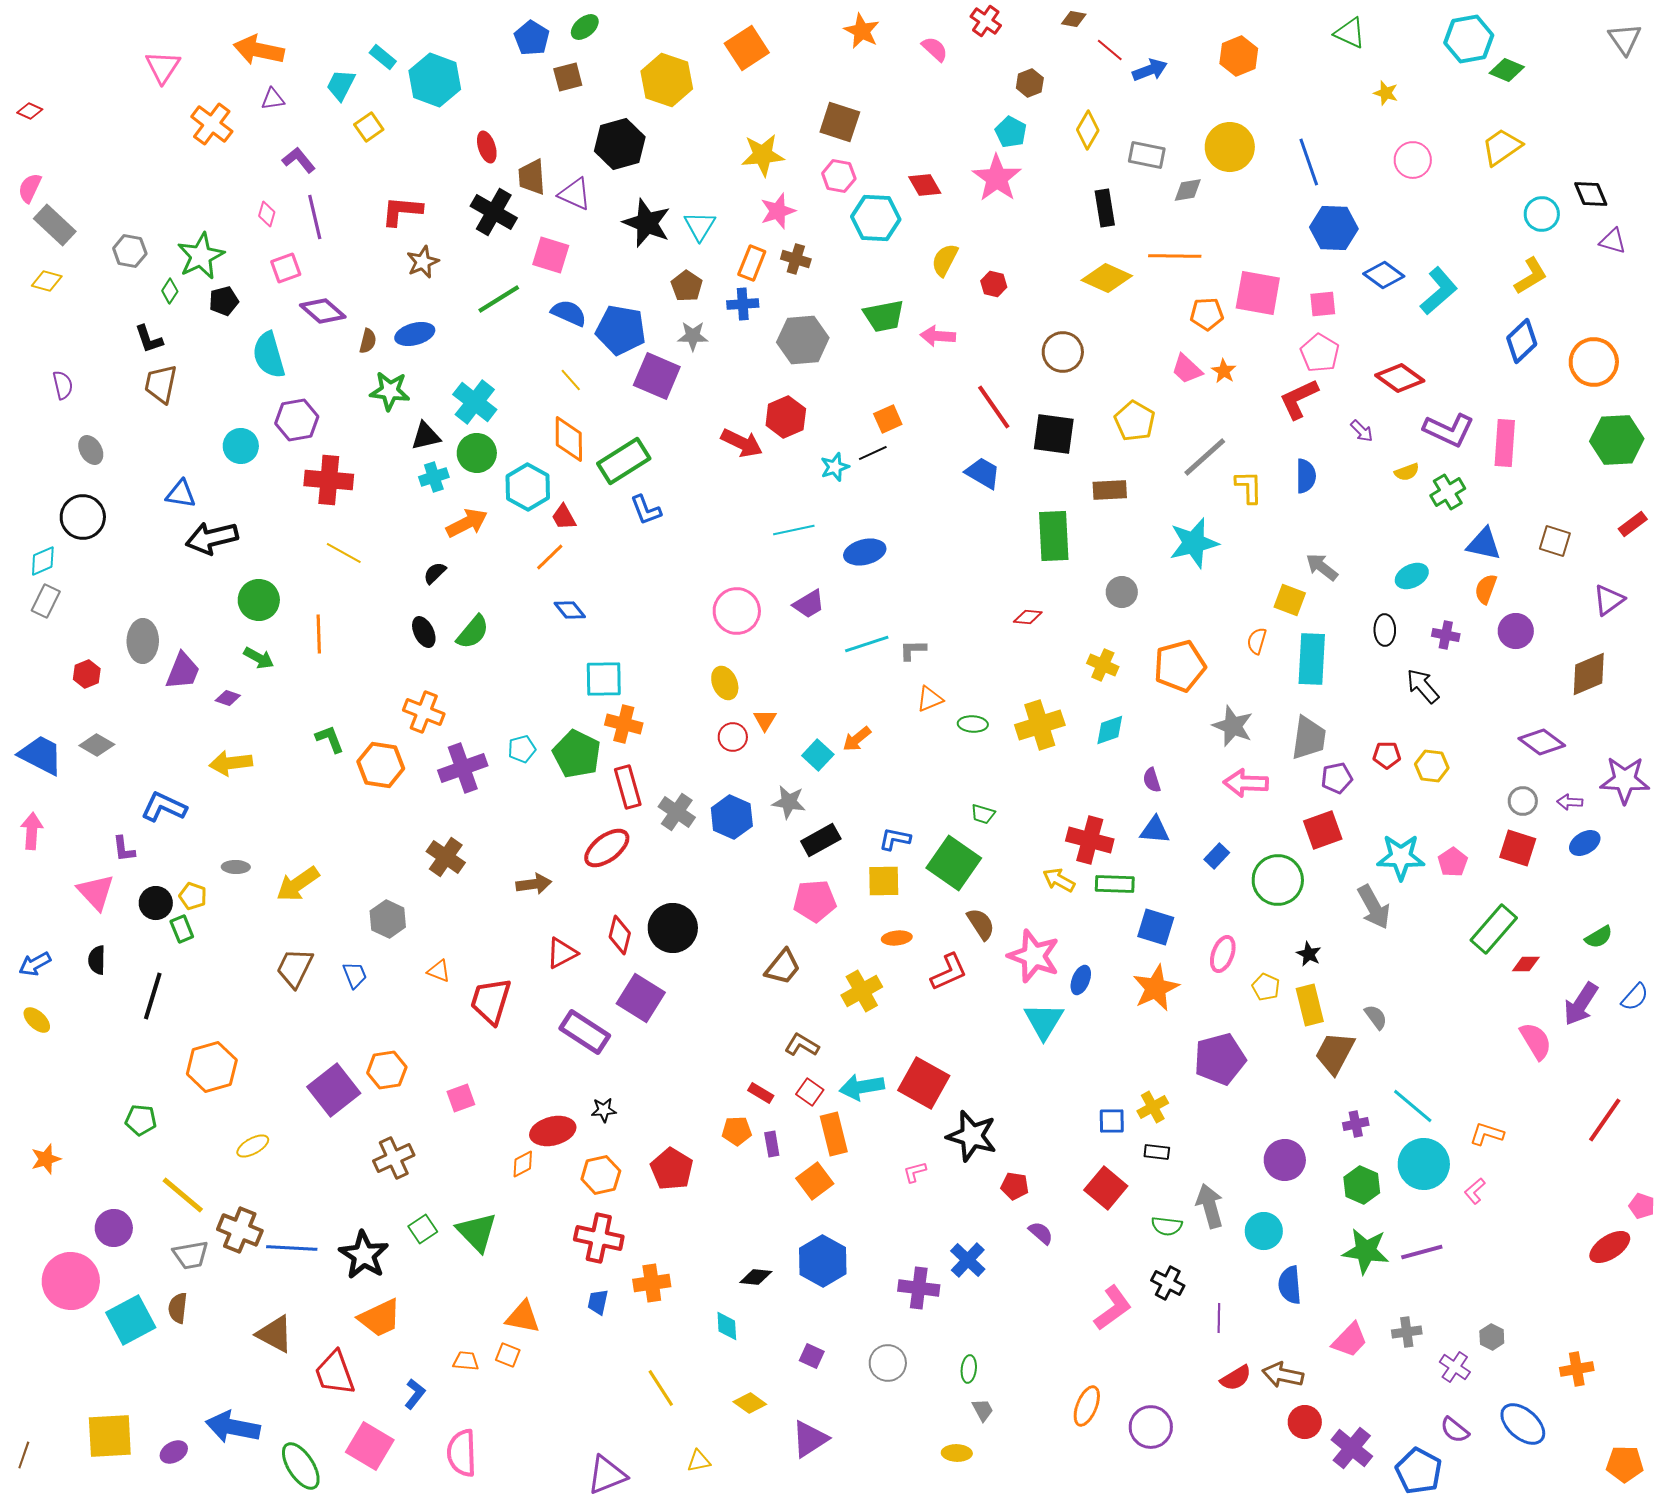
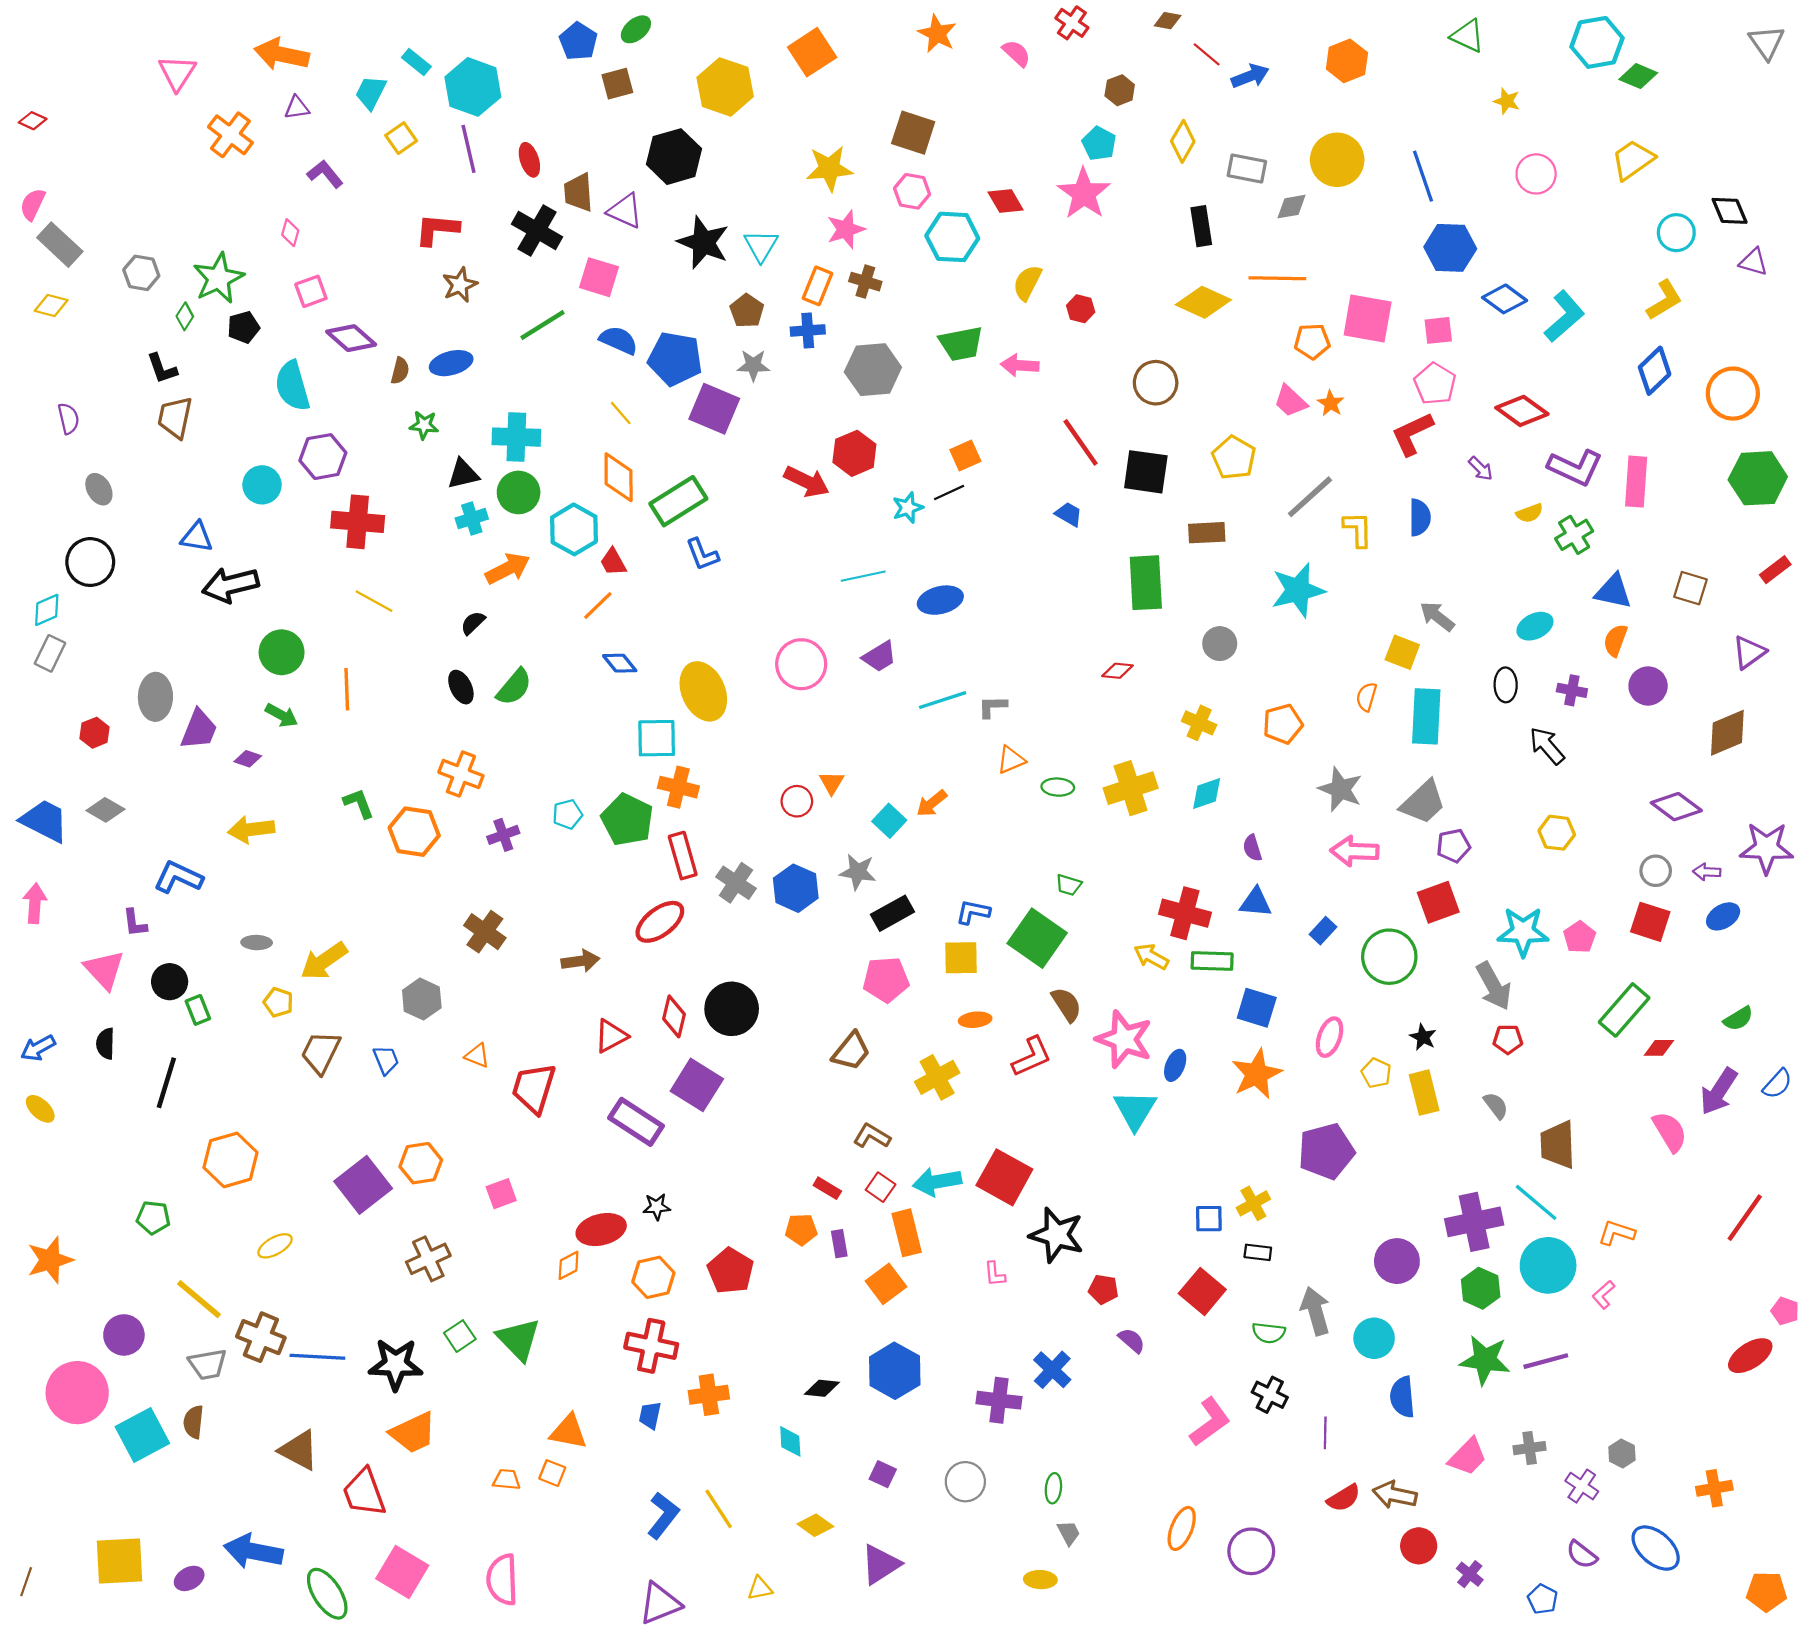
purple line: (315, 217) -> (469, 149), moved
green star: (390, 391) -> (424, 425), size x0.7
cyan cross: (475, 402) -> (516, 437), turned -36
blue trapezoid: (983, 473) -> (1069, 514), size x0.7
orange pentagon: (1180, 666) -> (1283, 724), size x0.7
yellow ellipse: (725, 683) -> (703, 691), moved, size x1.6
gray trapezoid: (1309, 738) -> (1423, 802), turned 39
red pentagon: (1387, 755) -> (1508, 1039), moved
purple cross: (463, 768) -> (503, 835), size x0.6
yellow pentagon: (193, 896) -> (278, 1002), moved
brown trapezoid: (1335, 1053) -> (1558, 1145), moved, turned -30
purple cross: (1356, 1124) -> (1474, 1222), size x2.0
orange star: (46, 1159) -> (50, 1260), size x1.4
pink L-shape: (915, 1172) -> (995, 1274), turned -80
black star: (364, 1255) -> (396, 1364), turned -30
blue L-shape: (415, 1394) -> (663, 1515), moved, size x1.4
purple cross: (1352, 1448) -> (1470, 1574), size x0.6
blue pentagon: (1419, 1471) -> (1543, 1599), size x0.6

